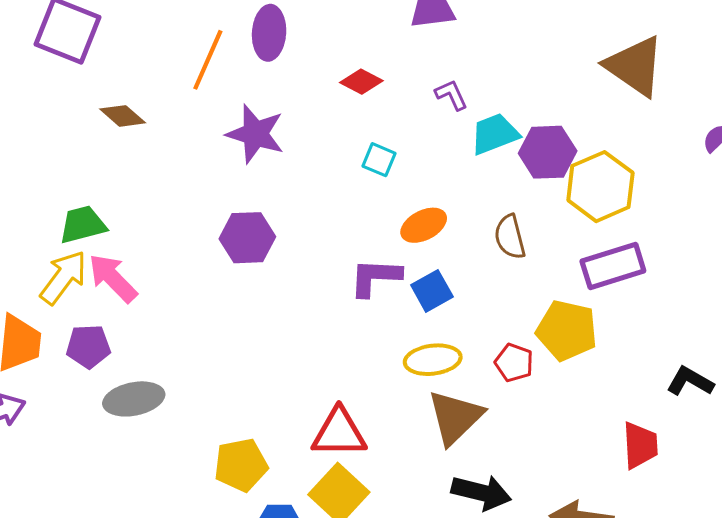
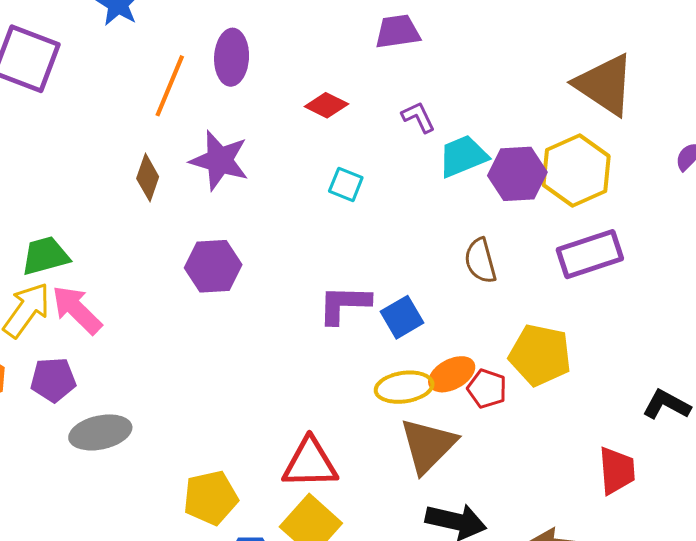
brown diamond: (123, 116) -> (148, 178), moved, turned 69
yellow hexagon: (600, 187) -> (576, 170), moved
orange ellipse: (424, 225) -> (452, 374), moved
purple rectangle: (613, 266) -> (590, 254), moved

